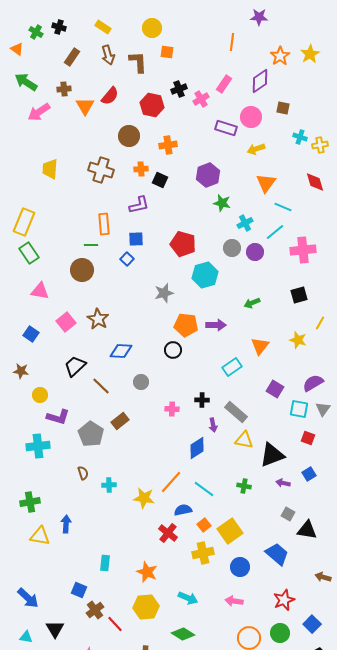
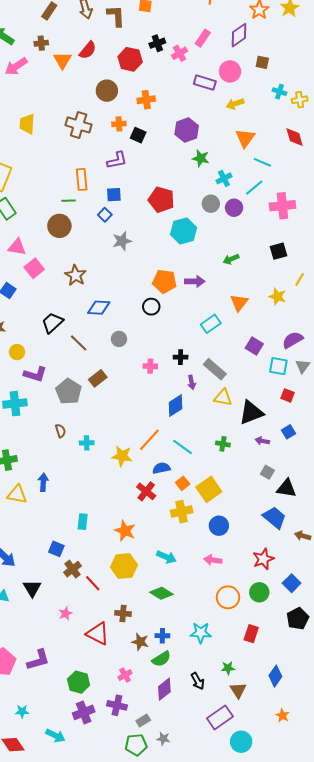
gray star: (164, 293) -> (122, 241), moved
pink square: (66, 322) -> (34, 268), moved
blue trapezoid: (277, 554) -> (274, 518), moved

